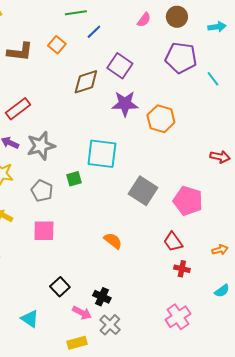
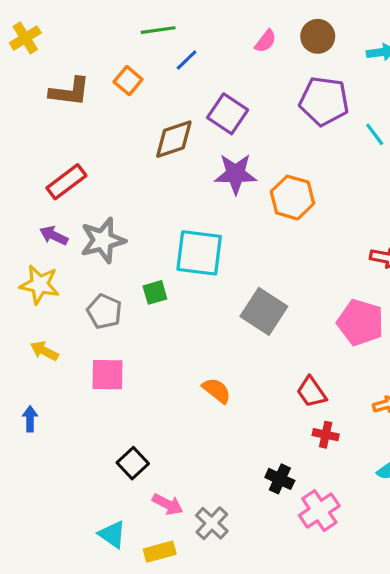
pink pentagon: (188, 201) -> (360, 322), moved
black cross: (102, 297) -> (280, 479), moved
cyan triangle: (30, 319) -> (112, 534), moved

